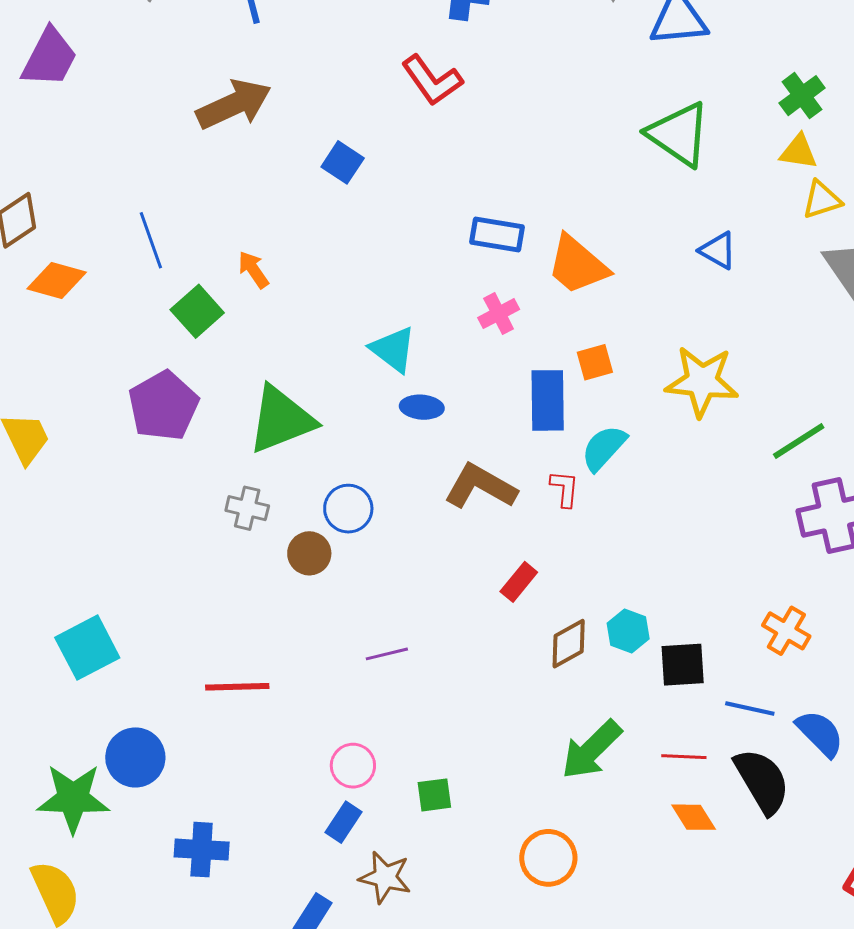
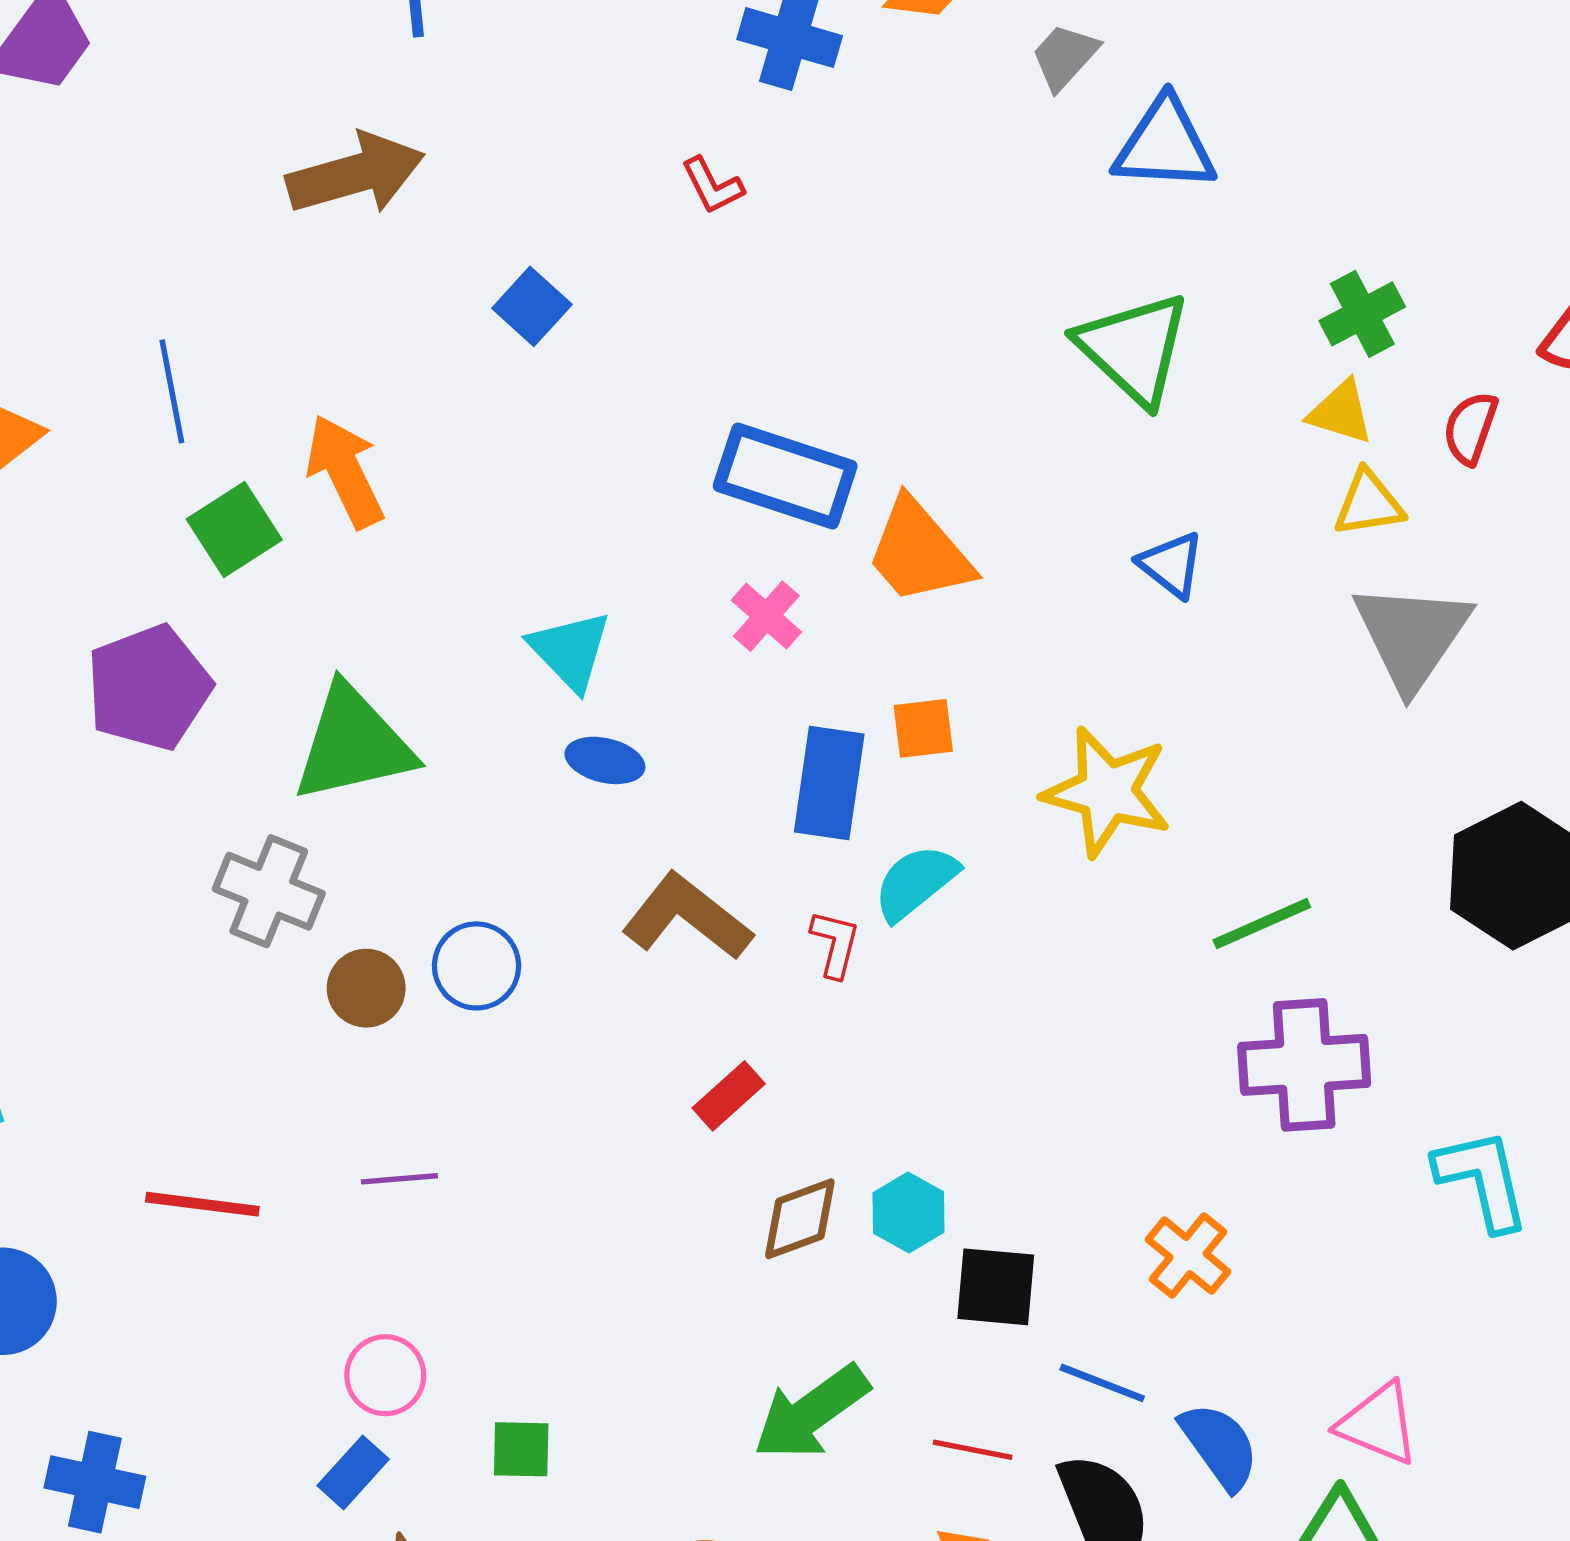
red L-shape: (432, 80) -> (712, 186), size x0.6
blue rectangle: (497, 235) -> (785, 476), size x1.4
orange arrow: (253, 270) -> (345, 471), size x1.6
pink cross: (499, 314) -> (766, 616), turned -30
gray cross: (247, 508) -> (269, 891), size x1.4
blue circle: (348, 509) -> (477, 966), moved
purple line: (387, 654) -> (399, 1179), moved

